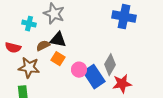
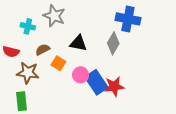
black triangle: (58, 40) -> (78, 43), moved
gray diamond: (110, 65) -> (113, 43), moved
red star: (122, 84) -> (114, 86), moved

